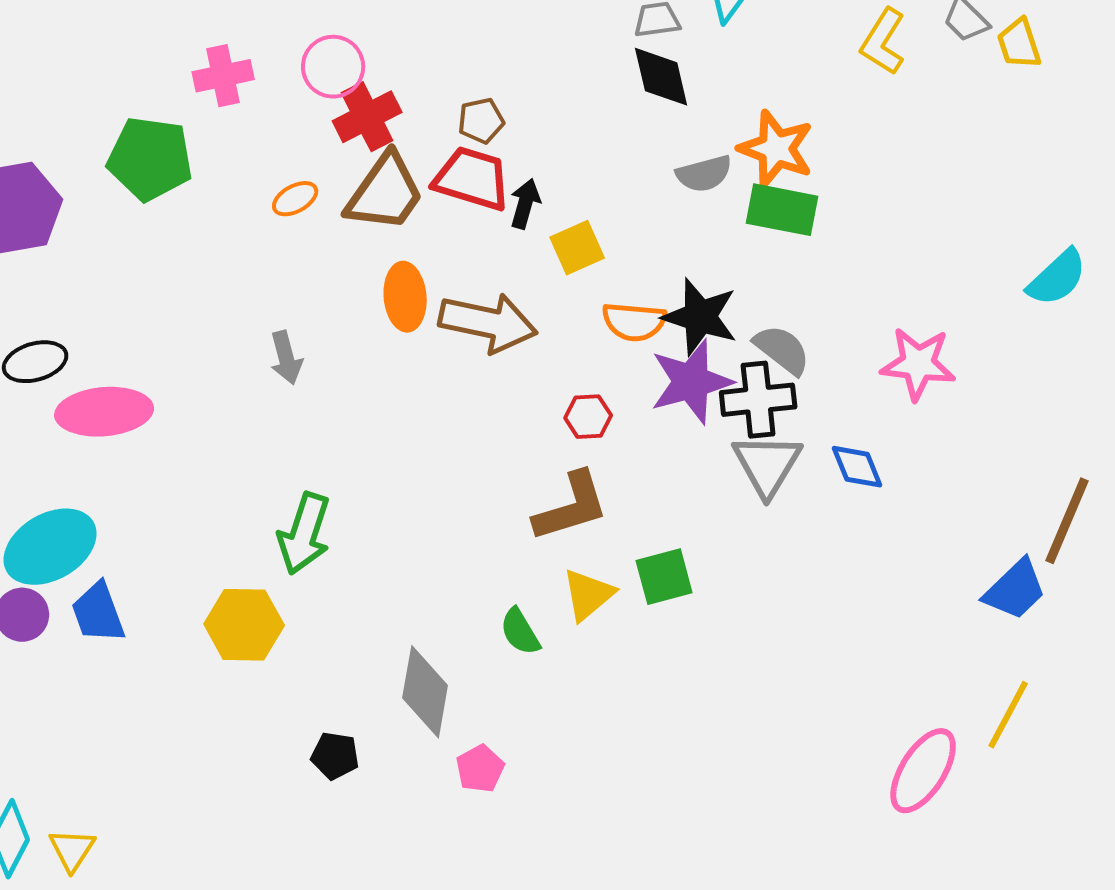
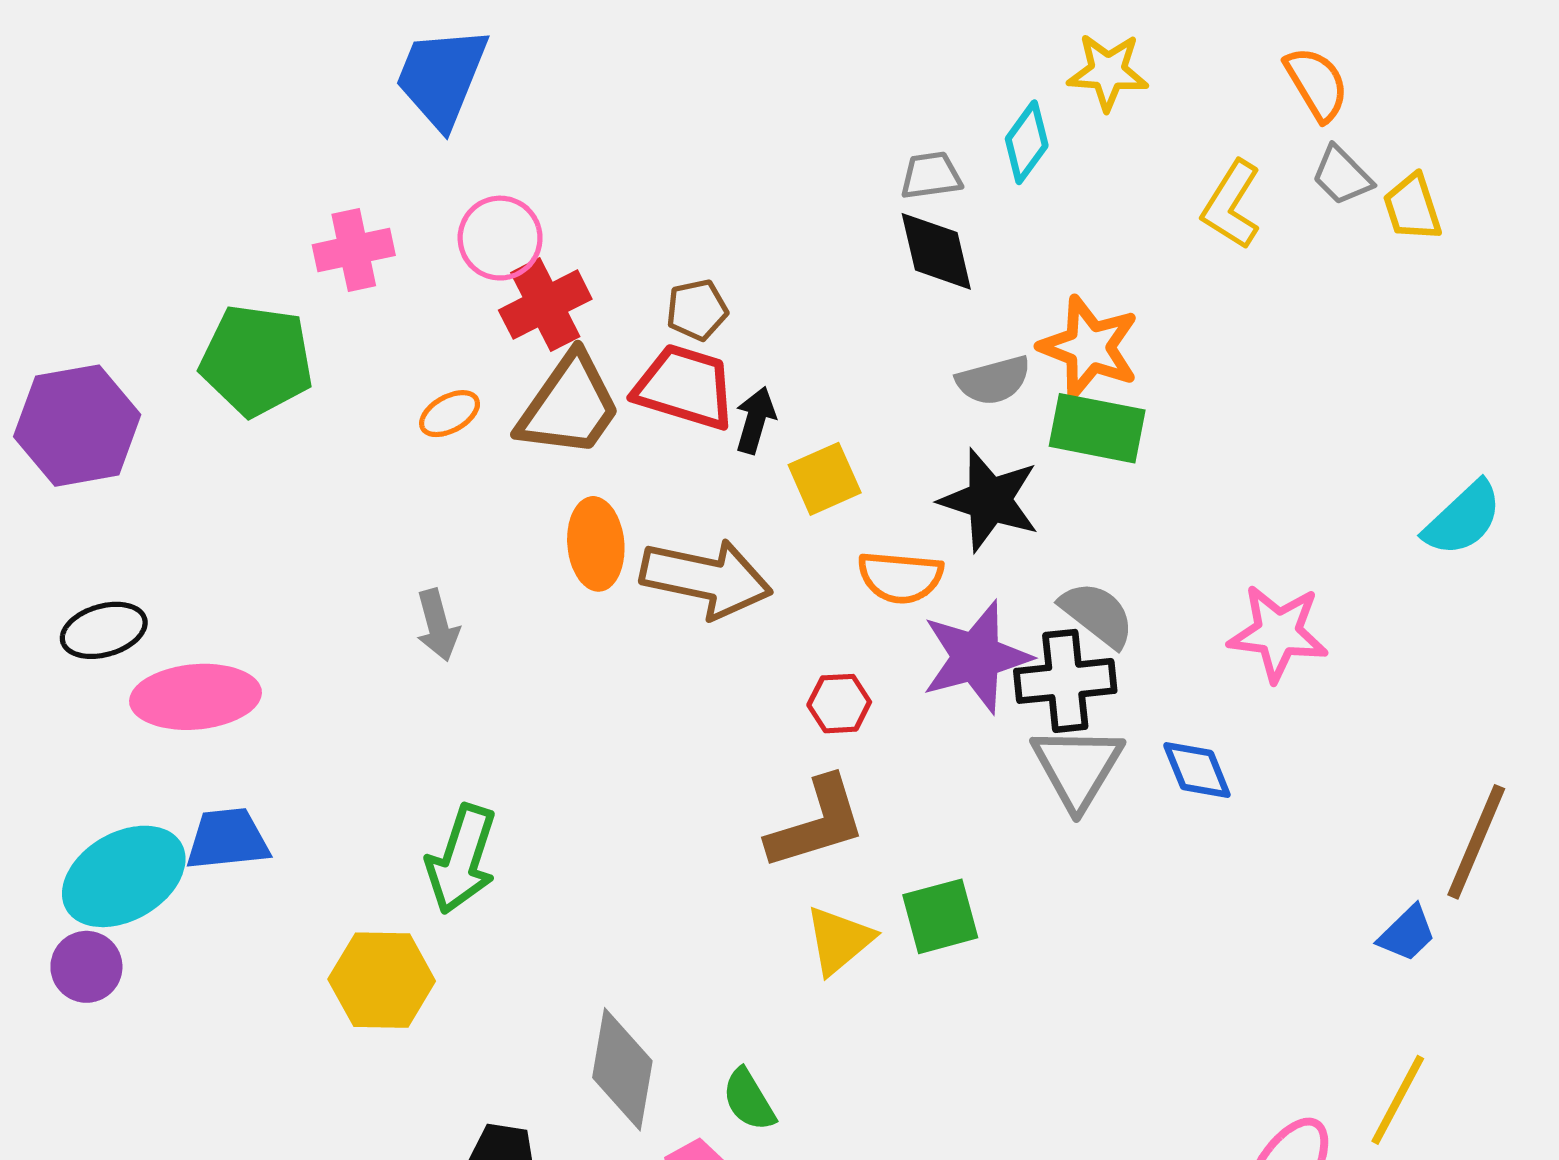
black star: (700, 317) -> (989, 500), moved
blue trapezoid: (1015, 590) -> (1407, 934), size x0.7
blue trapezoid: (98, 613) -> (227, 839), moved, turned 104
green semicircle: (520, 632) -> (749, 1100), moved

